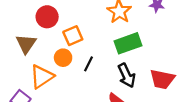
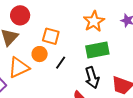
red circle: (47, 17) -> (20, 15), moved
orange square: (73, 36) -> (51, 36), turned 30

